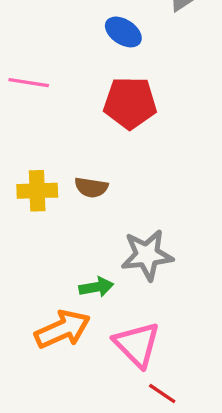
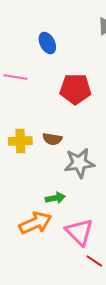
blue ellipse: (123, 32) -> (47, 43), moved, turned 30
gray star: (147, 255) -> (79, 163), moved

